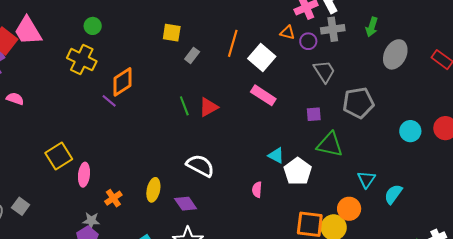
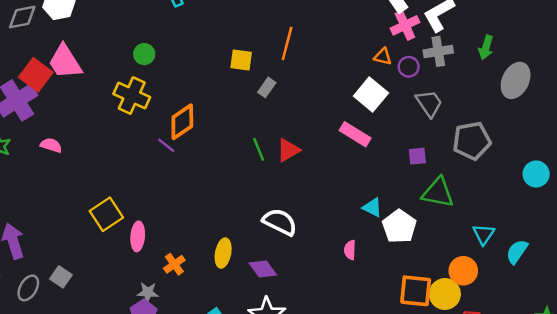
orange line: (233, 43) -> (287, 43), moved
white square: (262, 57) -> (371, 95), moved

